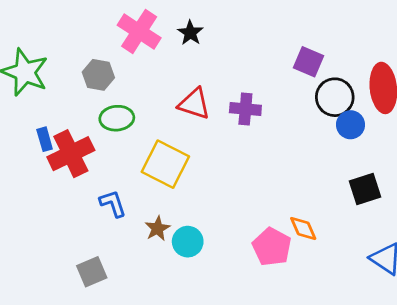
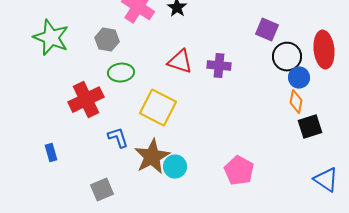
blue rectangle: (45, 139) -> (51, 153), moved
brown star: (157, 228) -> (152, 157), size x1.8
orange diamond: (303, 228) -> (296, 102), moved, turned 35

